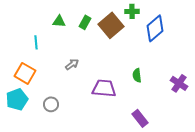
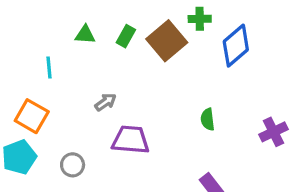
purple cross: (179, 83) -> (274, 132), turned 30
purple trapezoid: (104, 88) -> (131, 140), moved

